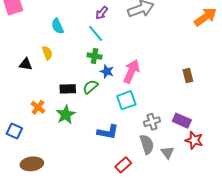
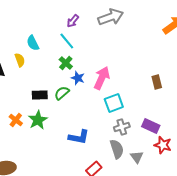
cyan semicircle: (58, 26) -> (33, 43), moved
green cross: (94, 56) -> (66, 63), turned 32
cyan square: (126, 100) -> (114, 103), moved
orange cross: (38, 107) -> (16, 120), moved

